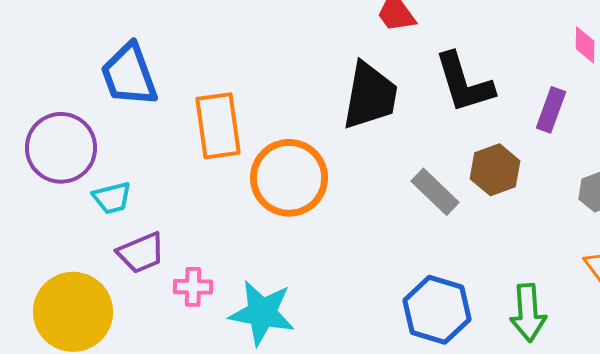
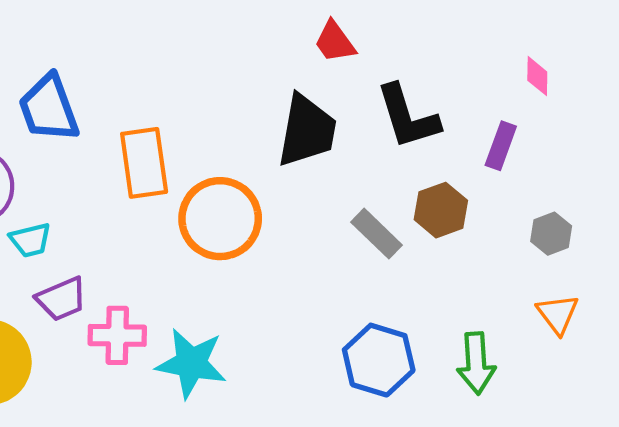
pink cross: (193, 287) -> (117, 335), size x1.4

